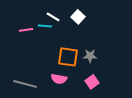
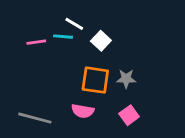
white square: (78, 17) -> (101, 41), moved

